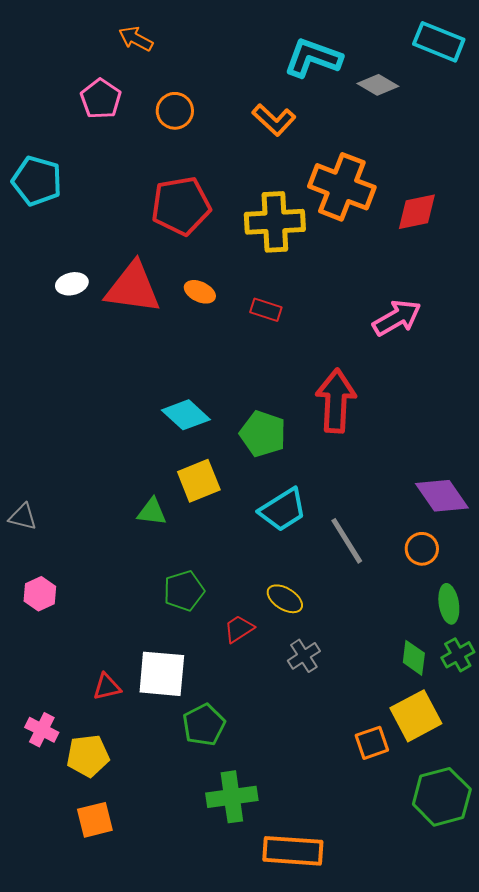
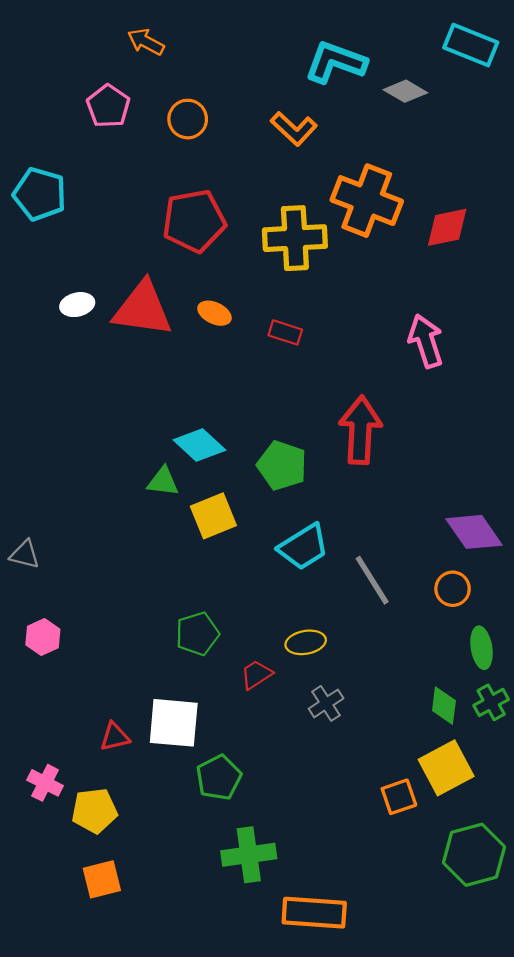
pink arrow: (397, 318) -> (426, 341), turned -78
green triangle: (152, 512) -> (163, 482), moved
yellow ellipse: (285, 599) -> (306, 642), turned -42

